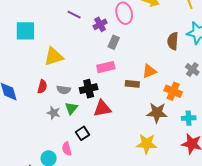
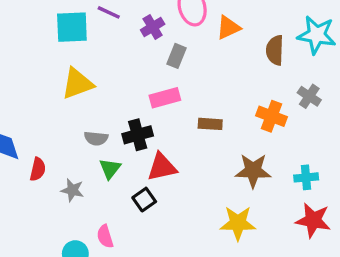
cyan square: (25, 31) -> (72, 27), moved
orange triangle: (149, 71) -> (228, 28), moved
red semicircle: (42, 87) -> (38, 169), moved
orange cross: (173, 91) -> (271, 116), moved
gray star: (54, 113) -> (72, 190), moved
black square: (82, 133) -> (144, 200), moved

